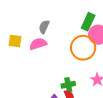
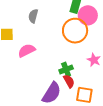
pink semicircle: (38, 44) -> (27, 50), moved

